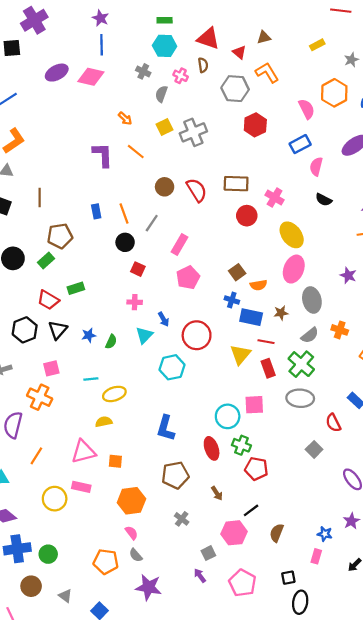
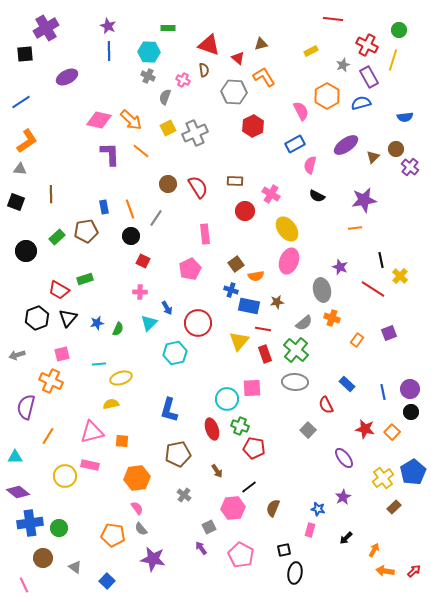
cyan hexagon: (165, 46) -> (149, 52), moved
pink diamond: (91, 77) -> (99, 120), moved
orange arrow: (125, 118) -> (131, 120), size x1.6
brown rectangle: (236, 184) -> (235, 181), size x0.7
brown pentagon: (60, 236) -> (86, 231), moved
pink rectangle: (180, 244) -> (205, 234), moved, turned -36
green rectangle: (46, 260) -> (57, 237), moved
gray ellipse: (312, 300) -> (322, 290), moved

